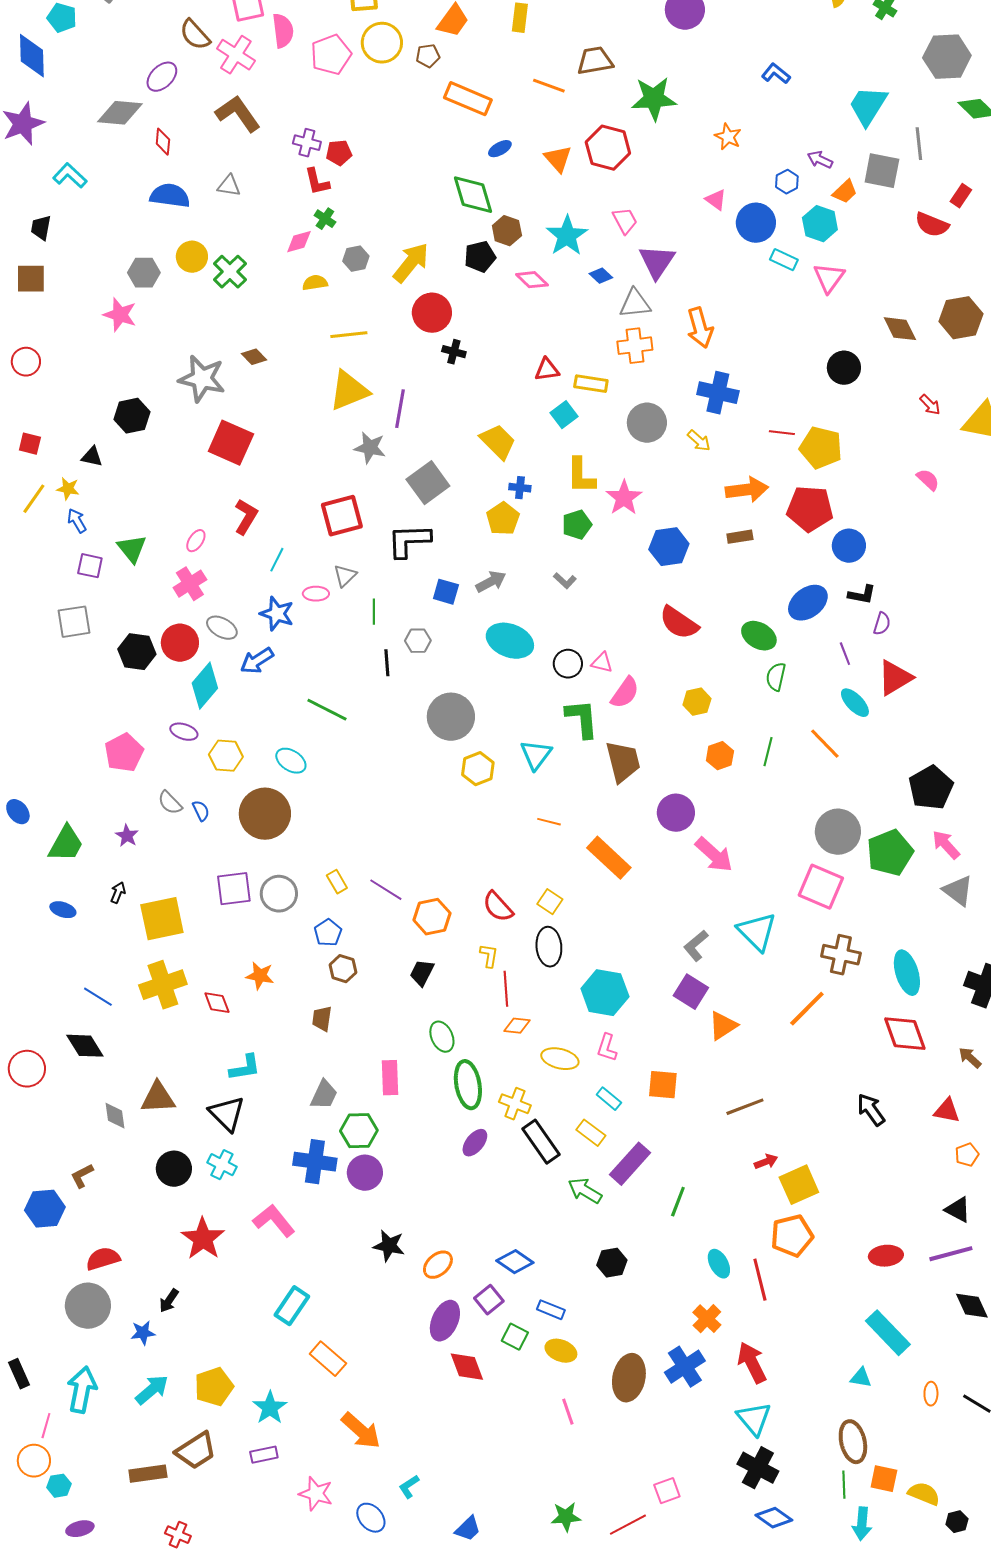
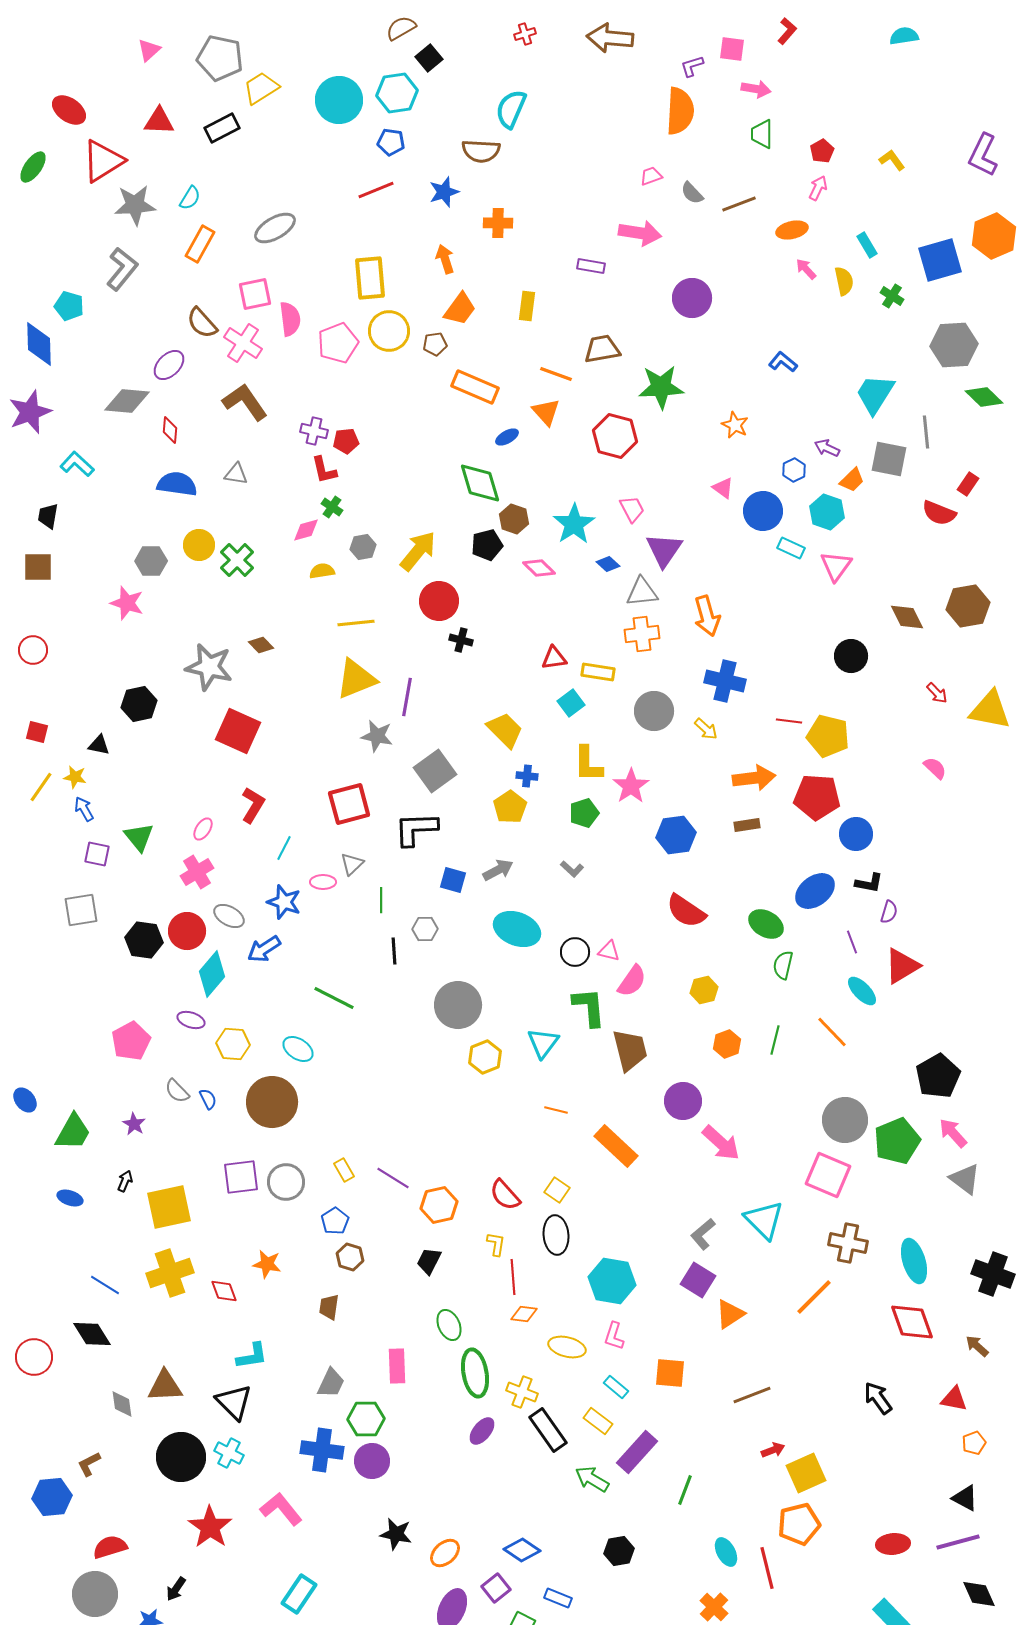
orange triangle: (558, 159) -> (546, 412), moved
black circle: (174, 1169) -> (181, 1457), size x1.4

